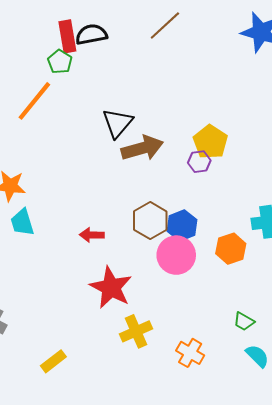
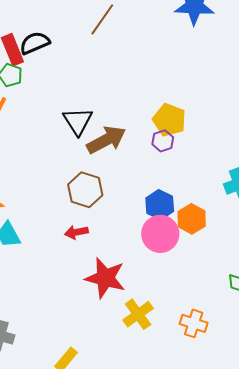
brown hexagon: (150, 221) -> (85, 190), moved
orange hexagon: (231, 249) -> (192, 219), moved

